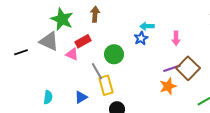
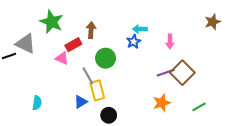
brown arrow: (95, 14) -> (91, 30), moved
gray triangle: (49, 41) -> (26, 44), moved
orange star: (168, 86) -> (162, 103), moved
blue triangle: (81, 97) -> (81, 102), moved

